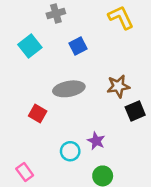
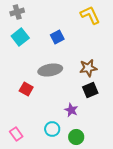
gray cross: (56, 13) -> (17, 12), moved
black square: (135, 111) -> (90, 90), moved
cyan circle: (70, 151) -> (52, 129), moved

